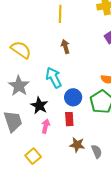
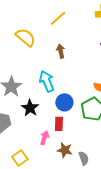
yellow line: (60, 14) -> (58, 18), turned 42
yellow semicircle: (21, 50) -> (25, 37), moved
pink arrow: (46, 126) -> (44, 138), moved

